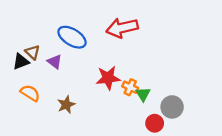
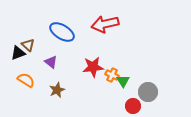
purple triangle: (55, 62) -> (51, 62), moved

